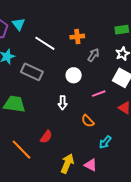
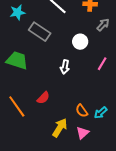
pink line: (99, 94) -> (102, 64), turned -48
orange semicircle: (88, 121) -> (82, 111), moved
pink triangle: (91, 165) -> (83, 133), turned 40

